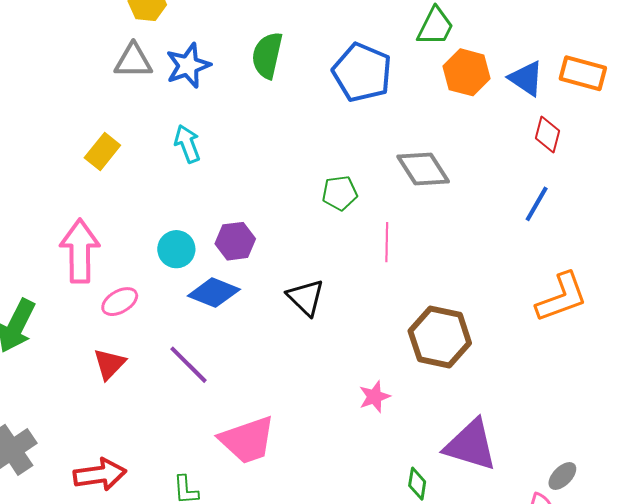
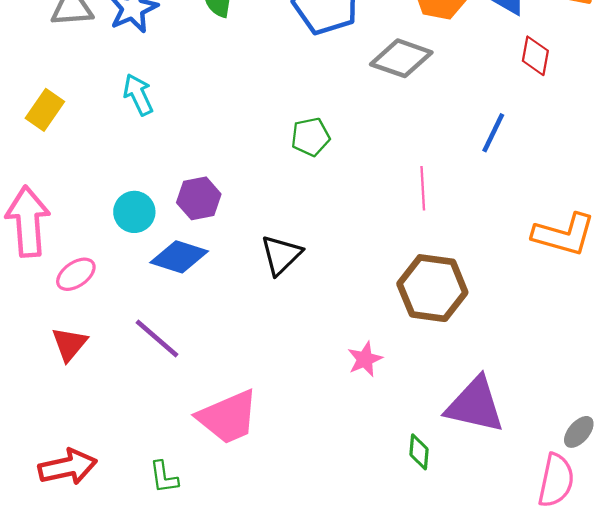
gray diamond: (423, 169) -> (401, 58), moved, turned -34
blue line: (537, 204) -> (493, 133), moved
pink line: (387, 242) -> (423, 188), moved
black triangle: (306, 297) -> (281, 255), turned 36
orange L-shape: (562, 297) -> (564, 235), turned 40

